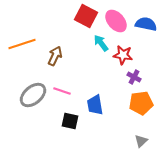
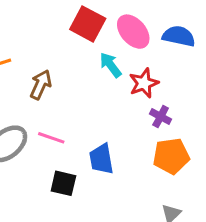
red star: (123, 55) -> (144, 83), turned -30

